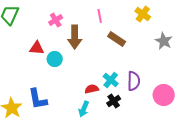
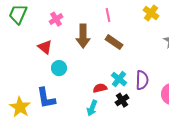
pink cross: (56, 20) -> (56, 19), moved
brown rectangle: (117, 39) -> (114, 42), moved
red triangle: (37, 48) -> (45, 47), turned 35
cyan circle: (55, 59) -> (59, 68), moved

